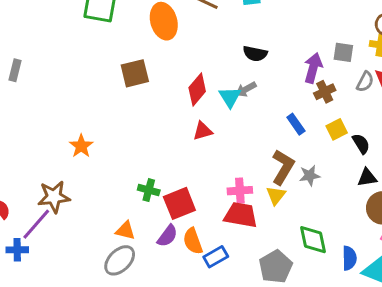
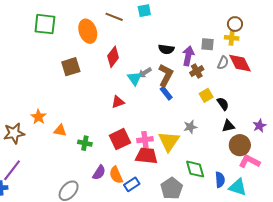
black semicircle: (255, 54) -> (166, 49), moved
red diamond: (197, 90) -> (113, 57), moved
blue rectangle: (296, 124) -> (166, 93), moved
brown L-shape: (283, 167) -> (166, 75), moved
yellow triangle: (276, 195) -> (169, 141), size x1.6
brown star: (54, 197) -> (14, 133), moved
red square: (179, 203) -> (120, 139), moved
orange triangle: (125, 231) -> (60, 130), moved

